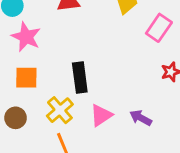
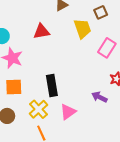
purple arrow: (141, 118) -> (99, 97), moved

